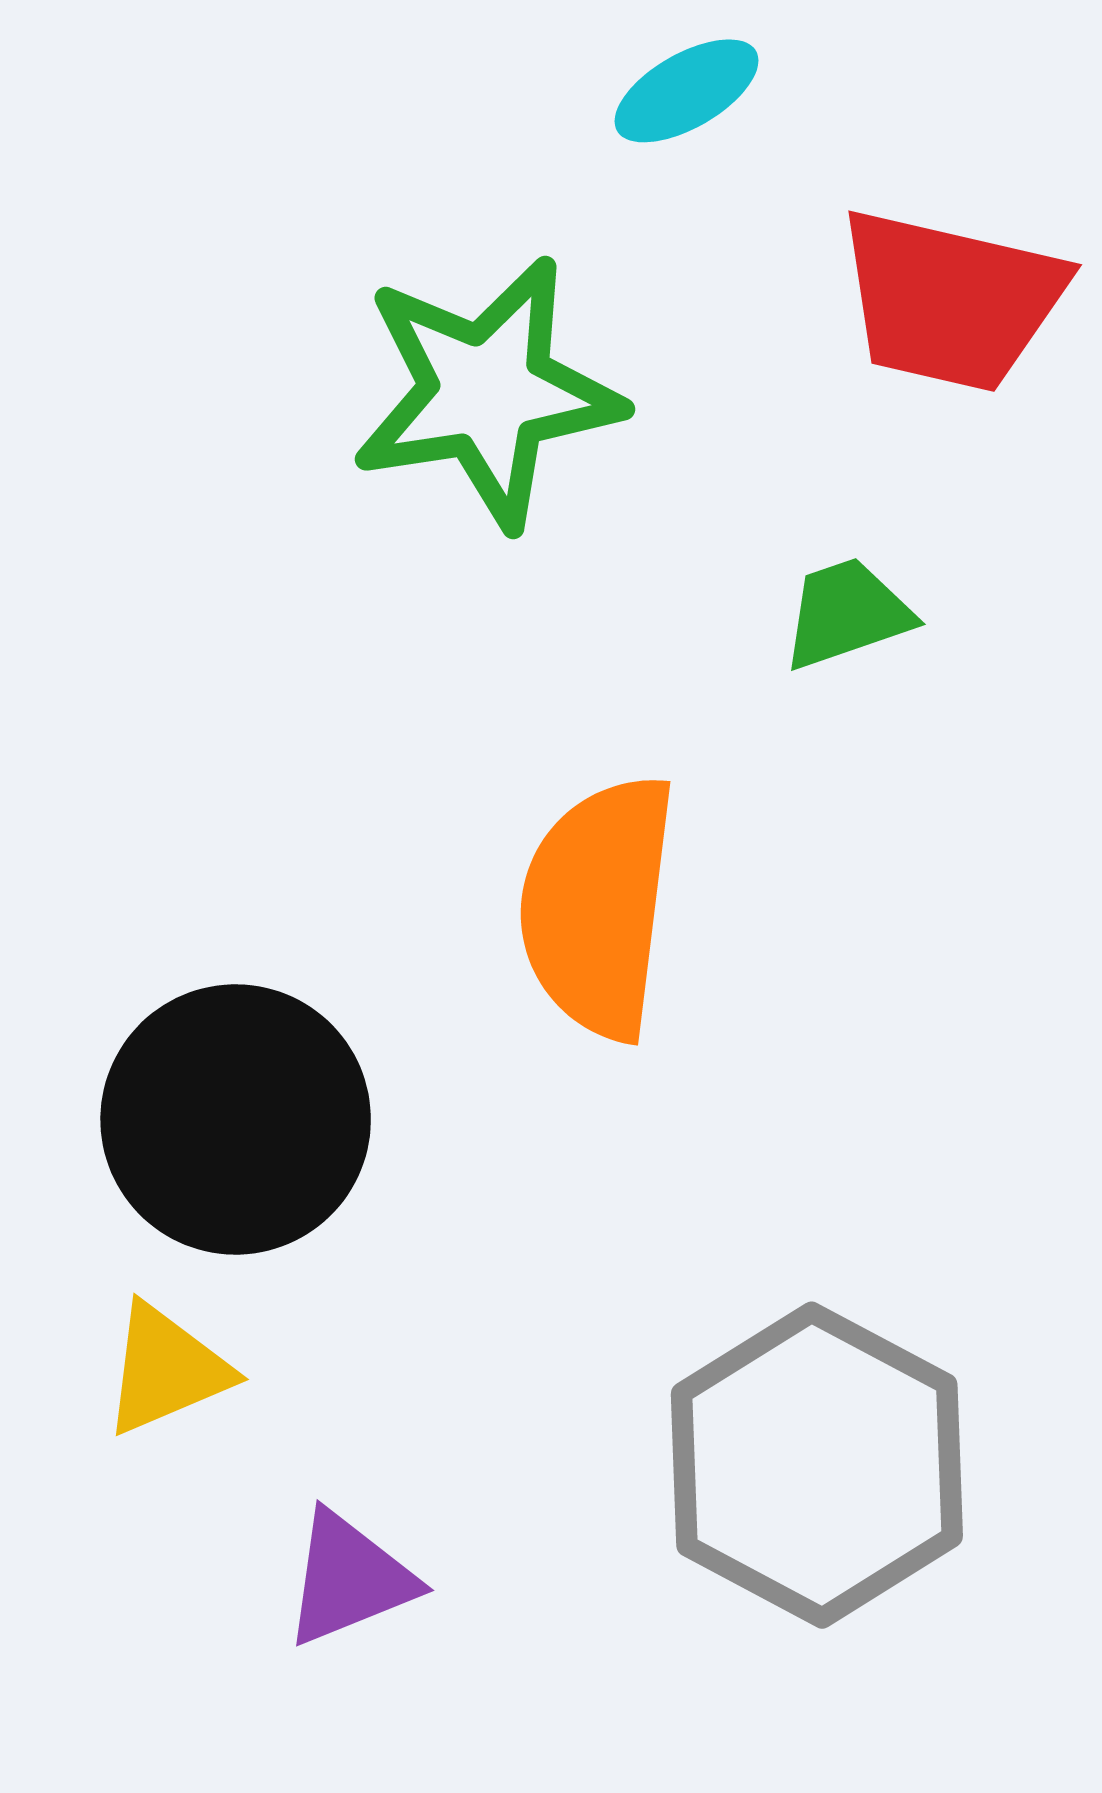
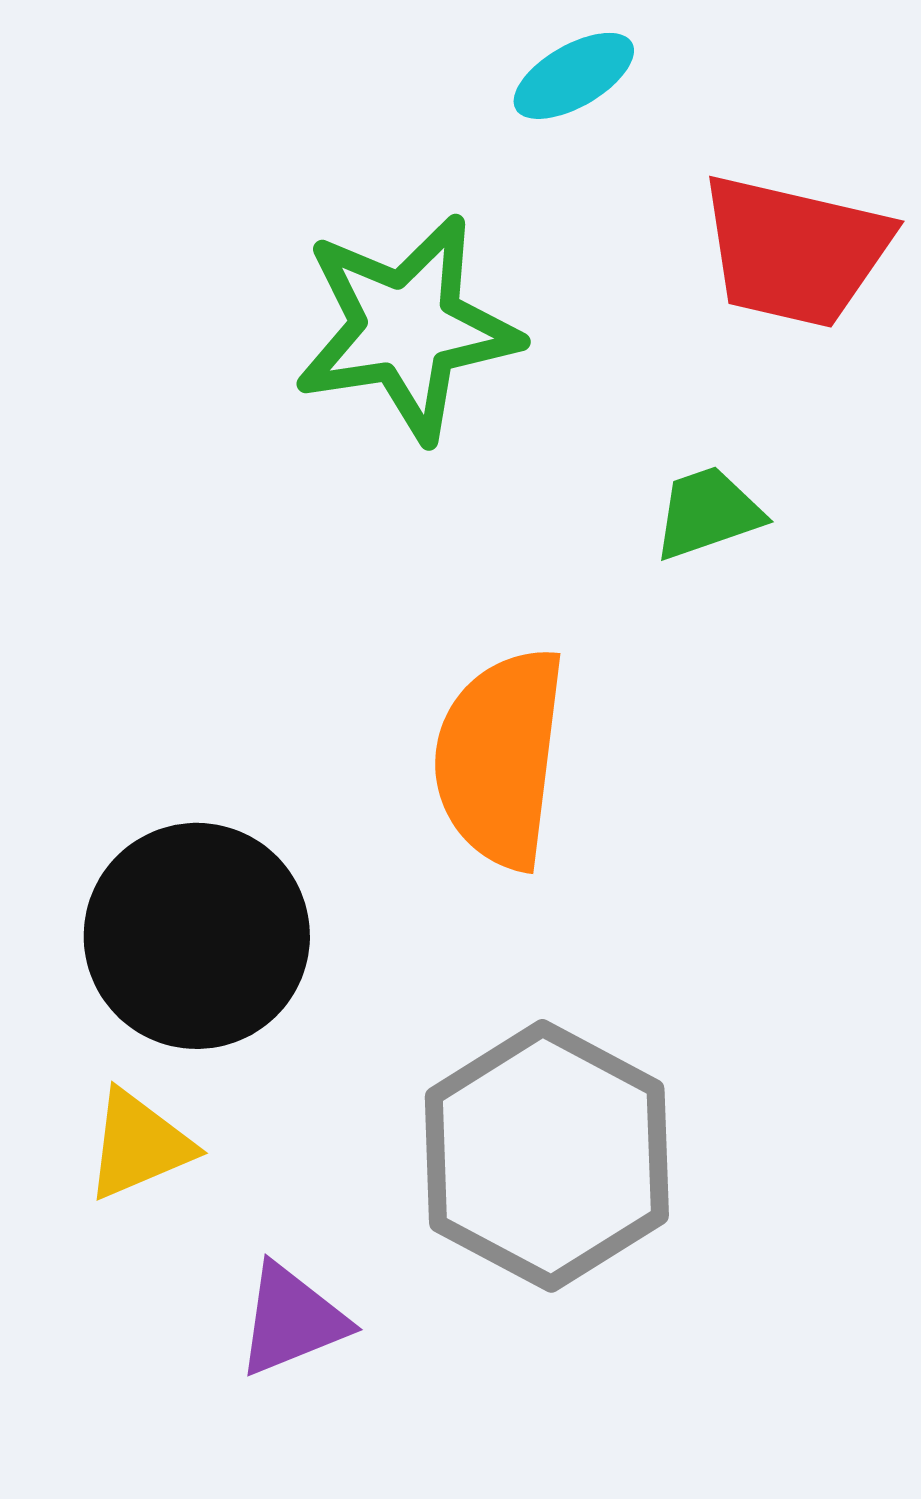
gray hexagon: (817, 1465) -> (547, 1156), moved

